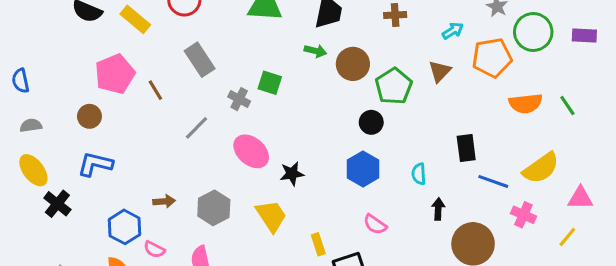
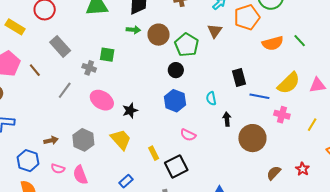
pink triangle: (580, 198) -> (317, 85), moved
pink semicircle: (154, 249) -> (58, 169), moved

